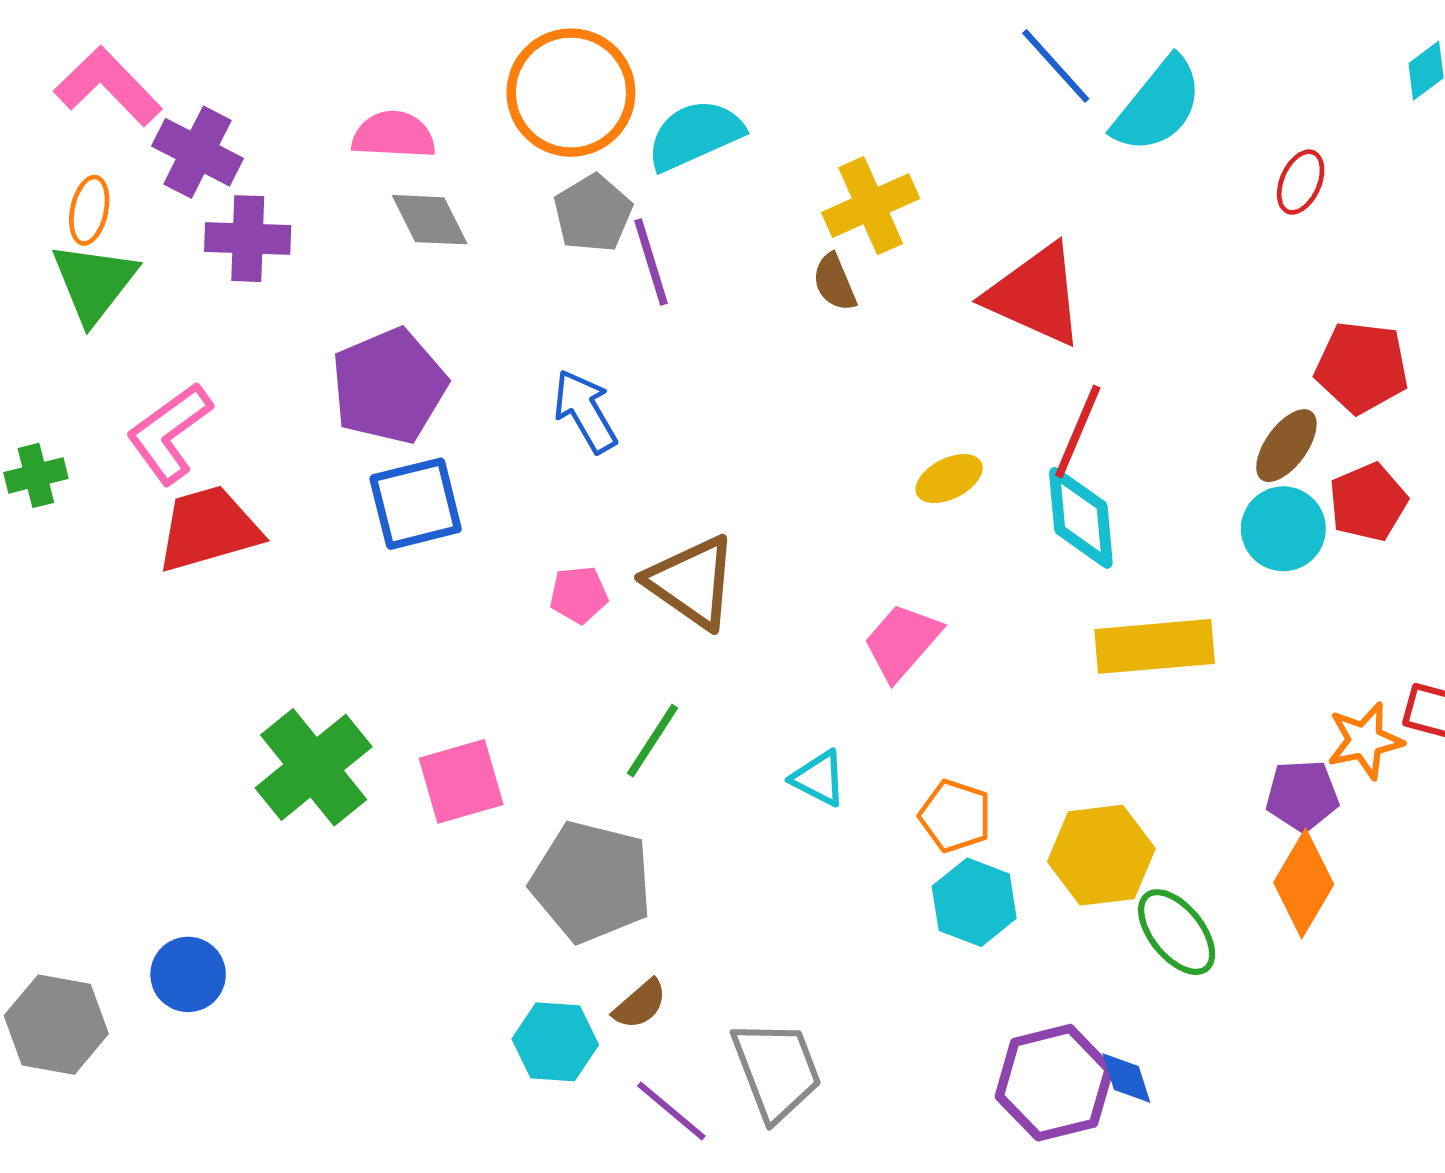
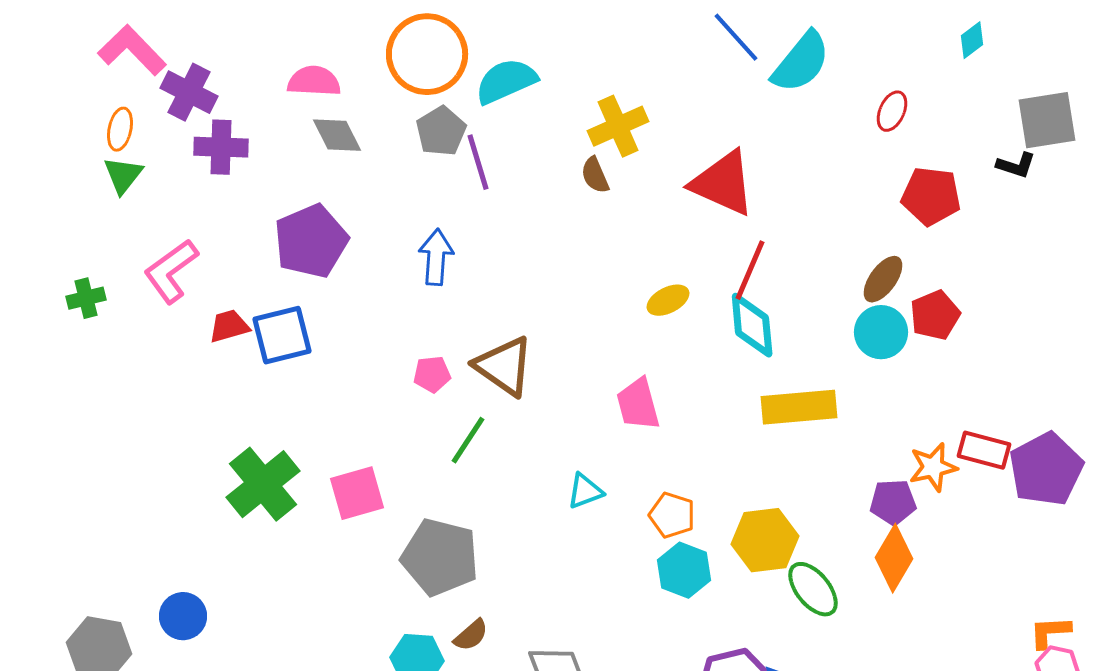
green triangle: (94, 282) -> (123, 175), size x0.7
red pentagon: (1362, 367) -> (931, 196), moved
blue arrow: (585, 411) -> (436, 257), turned 34
blue square: (416, 504) -> (282, 335), moved
red trapezoid: (208, 529) -> (229, 326), moved, size x0.6
pink trapezoid: (902, 642) -> (638, 404), turned -56
green line: (653, 741) -> (468, 440), moved
cyan triangle: (819, 778) -> (585, 491), turned -48

